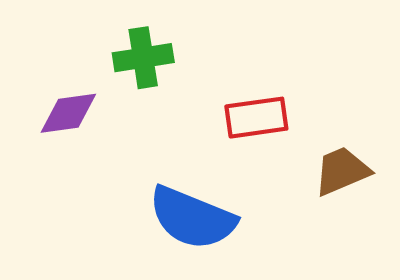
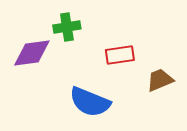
purple diamond: (68, 113) -> (32, 53), size x1.4

